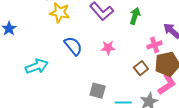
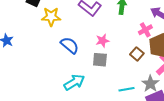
cyan arrow: (37, 66) -> (74, 82), moved
gray square: (98, 91) -> (100, 60), moved

